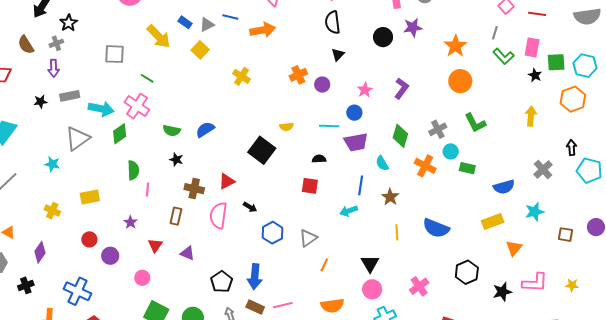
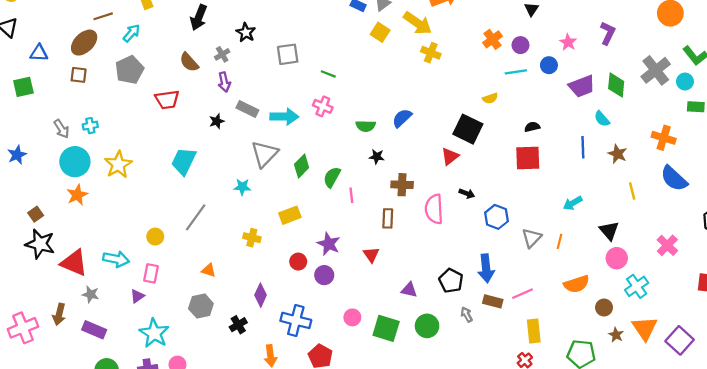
black star: (69, 23) -> (246, 32), moved
yellow arrow: (159, 37) -> (418, 23), moved
gray rectangle: (70, 96) -> (247, 109), turned 48
pink cross: (137, 106) -> (323, 106), size x0.7
blue circle: (354, 113) -> (549, 65), moved
cyan line: (329, 126) -> (516, 72), moved
gray cross: (438, 129) -> (656, 70), size x1.5
green diamond: (120, 134) -> (302, 166), moved
purple trapezoid: (356, 142) -> (582, 86), moved
cyan circle: (451, 151) -> (685, 82), moved
orange cross: (425, 166) -> (664, 138), moved
green semicircle: (133, 170) -> (332, 177), turned -138
red triangle: (227, 181) -> (450, 156), moved
red square: (310, 186) -> (528, 158), size x1.4
cyan arrow: (349, 211) -> (573, 203), moved
purple star: (130, 222) -> (329, 244), moved, size x1.5
blue semicircle: (436, 228) -> (674, 178), turned 32
gray triangle: (308, 238) -> (532, 238), moved
purple diamond: (40, 252) -> (261, 295), moved
purple triangle: (187, 253) -> (409, 290), moved
pink circle: (142, 278) -> (352, 317), moved

